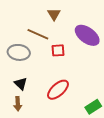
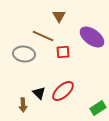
black triangle: (21, 84) -> (39, 93), moved

